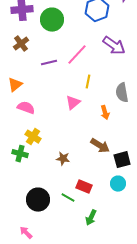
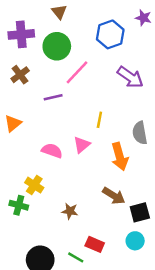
pink line: (77, 55) -> (77, 72), moved
pink semicircle: (26, 108) -> (52, 151), moved
orange arrow: (105, 113) -> (120, 157), size x1.6

